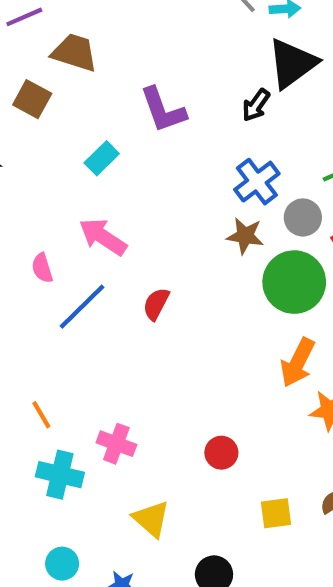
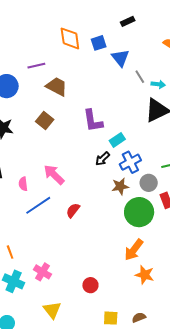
brown square: (32, 99) -> (45, 121), moved
black arrow: (256, 105) -> (103, 159), moved
cyan rectangle: (102, 158) -> (117, 140), moved
brown star: (245, 236) -> (120, 186), turned -30

